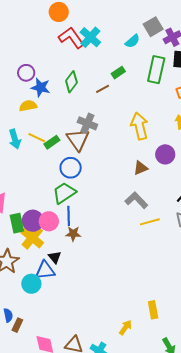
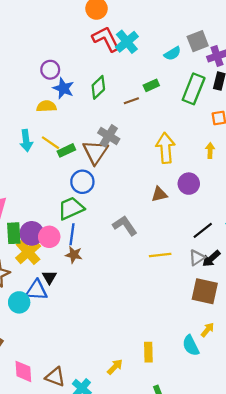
gray L-shape: (136, 200) -> (125, 226), moved

